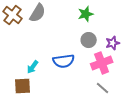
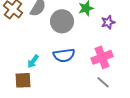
gray circle: (89, 40) -> (62, 21), moved, size x1.5
purple star: (113, 43) -> (108, 22), moved

